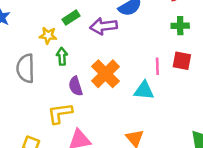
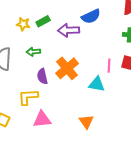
yellow star: (48, 35) -> (23, 24), moved
green arrow: (62, 56) -> (33, 52), turned -96

